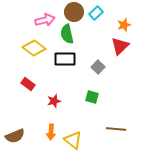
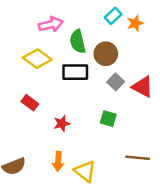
brown circle: (74, 12) -> (106, 54), moved
orange star: (124, 25) -> (135, 23), moved
red triangle: (120, 46) -> (142, 87), moved, turned -48

